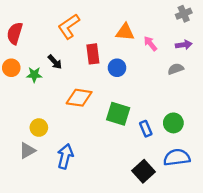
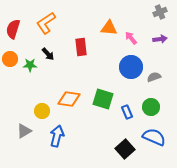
orange L-shape: (69, 26) -> (46, 23), moved
blue circle: (117, 68) -> (131, 67), moved, size x1.5
gray semicircle: (176, 69) -> (154, 77), moved
orange diamond: (79, 98) -> (69, 99), moved
yellow circle: (39, 128) -> (42, 111), moved
blue semicircle: (177, 157) -> (154, 137), turned 30

